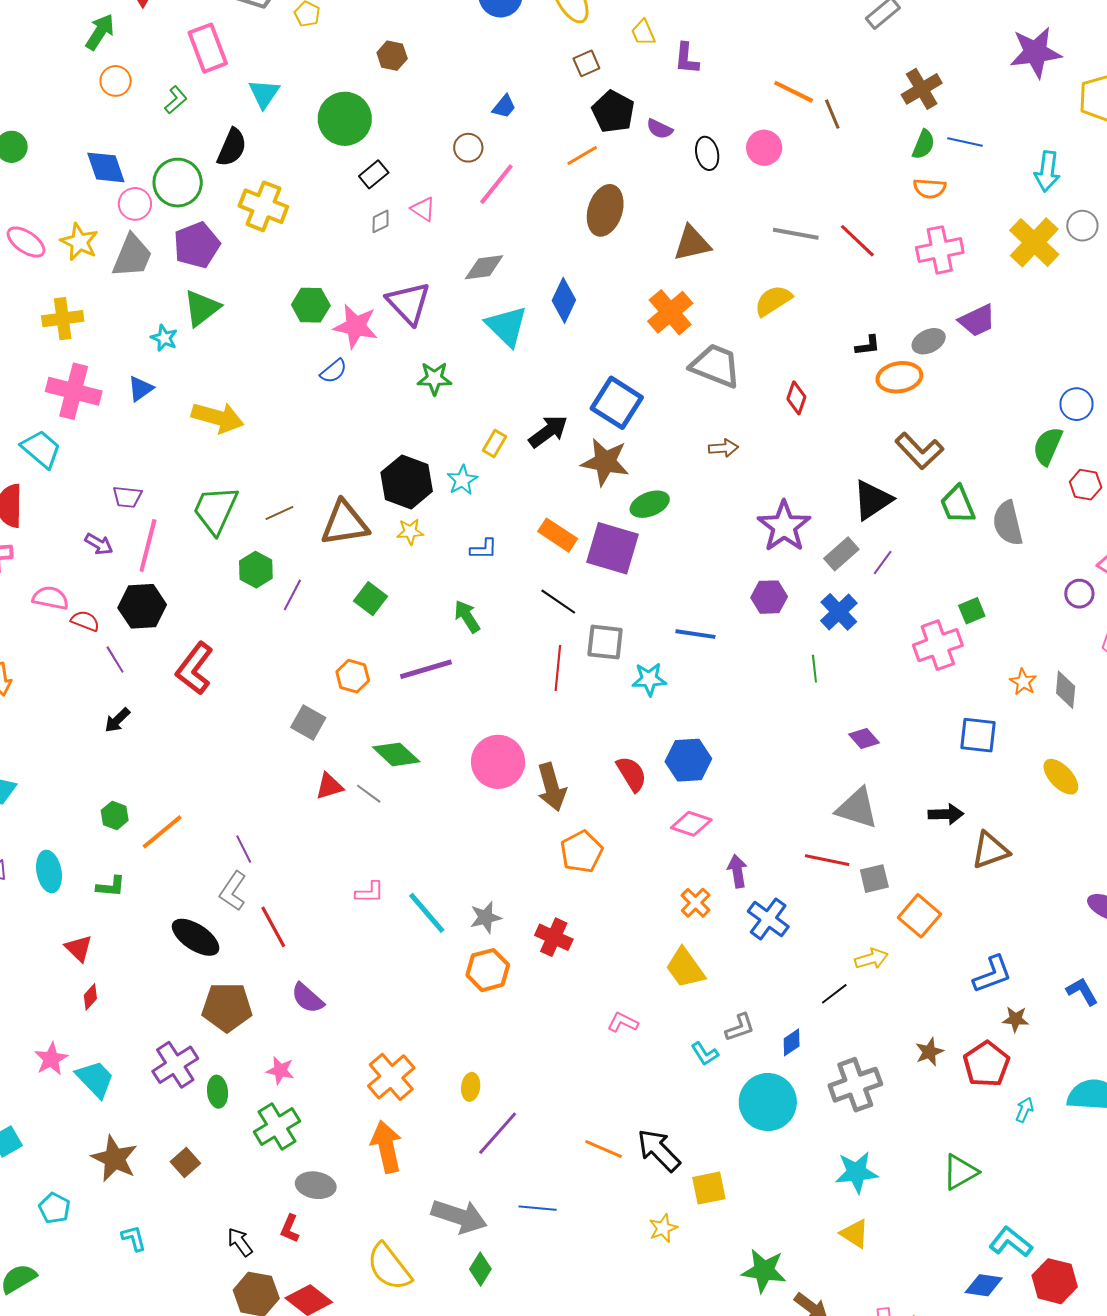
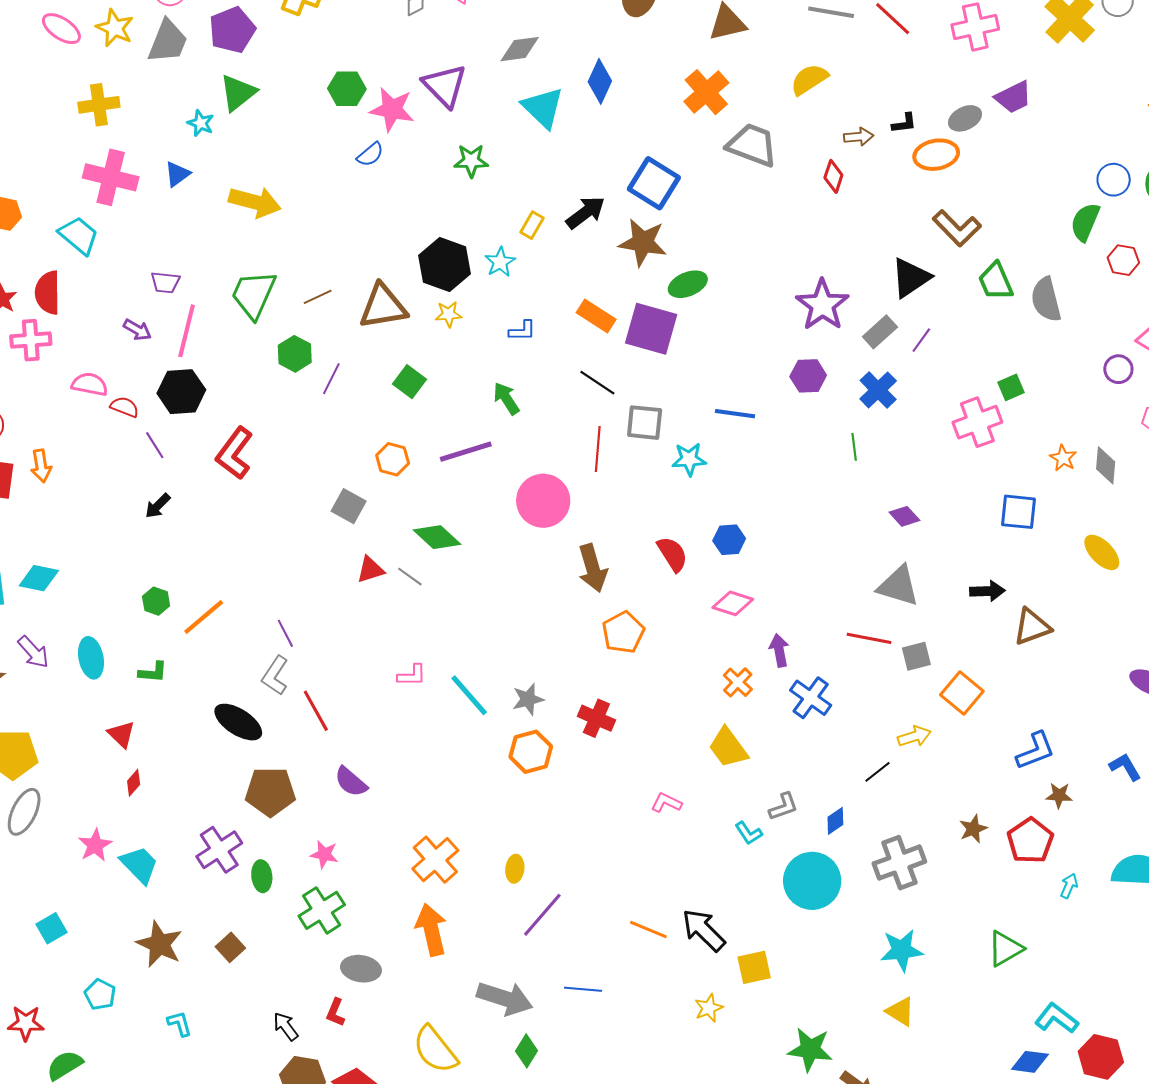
brown arrow: (723, 448) -> (859, 137), moved
blue hexagon: (688, 760) -> (729, 540), size x0.7
pink circle: (498, 762) -> (543, 501), moved

